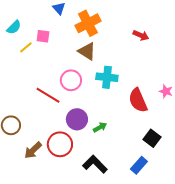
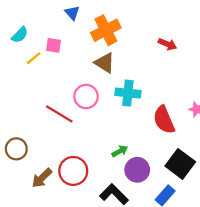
purple circle: (77, 119) -> (137, 170), moved
black square: (152, 138) -> (180, 164), size x1.4

